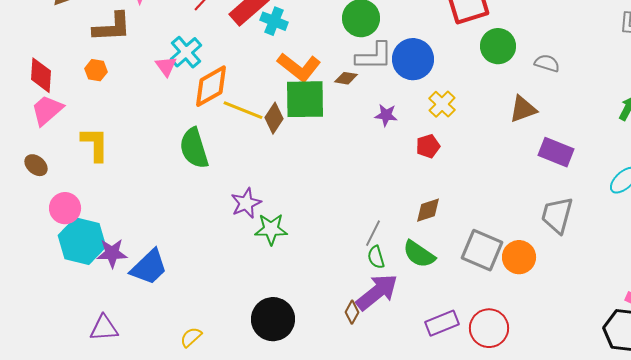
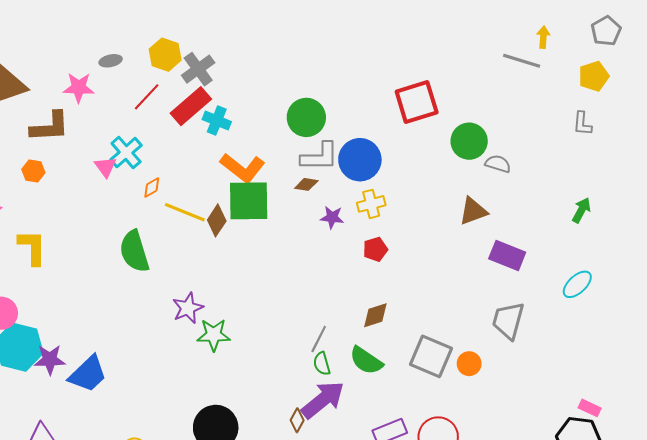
green circle: (498, 46) -> (469, 141), moved
brown diamond: (346, 78) -> (306, 184), moved
orange diamond: (211, 86) -> (152, 187), size x0.5
yellow cross: (442, 104) -> (371, 204), moved, turned 32
orange circle: (519, 257) -> (469, 364), size x0.7

